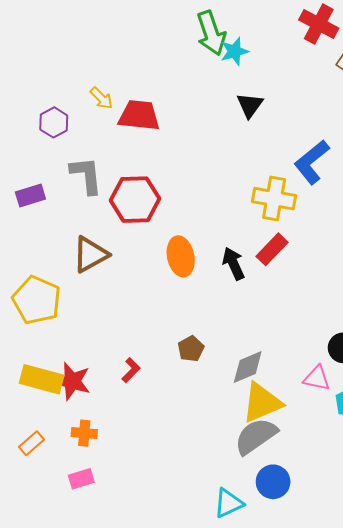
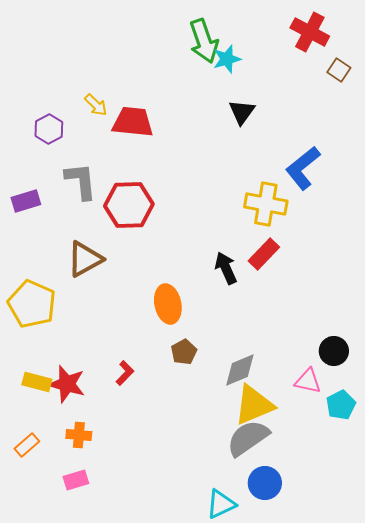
orange ellipse: (181, 256) -> (168, 304), moved
yellow rectangle: (42, 379) -> (37, 382), size x0.7

